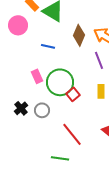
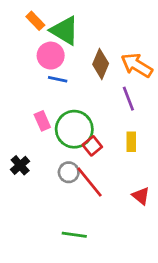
pink circle: (18, 25) -> (51, 56), moved
gray circle: (42, 110) -> (69, 172), moved
red line: (72, 134) -> (90, 182), moved

